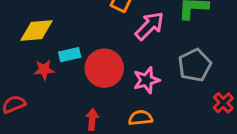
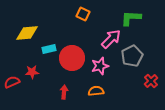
pink arrow: (149, 26) -> (111, 39), moved
red star: (44, 70) -> (32, 72), moved

